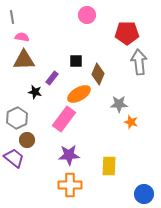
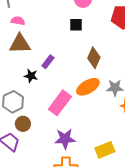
black square: (76, 61) -> (76, 25), moved
orange ellipse: (79, 94) -> (88, 87), moved
yellow rectangle: (109, 166) -> (105, 150), turned 66

